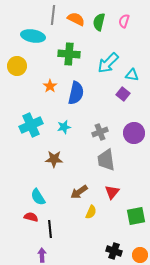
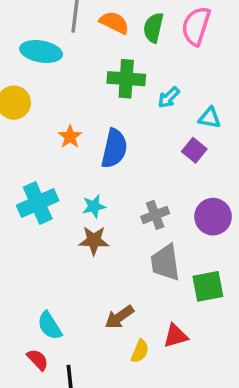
pink semicircle: (124, 21) -> (196, 26), size x1.6
green cross: (69, 54) -> (126, 79), moved
cyan arrow: (108, 63) -> (169, 97), size x0.6
brown star: (54, 159) -> (94, 240), moved
red triangle: (112, 192) -> (176, 336), moved, turned 35
green square: (136, 216) -> (208, 286), moved
red semicircle: (31, 217) -> (38, 360), turned 32

